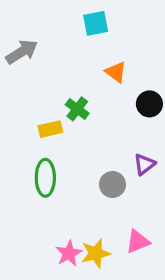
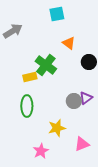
green cross: (77, 109) -> (46, 65), size x1.5
gray circle: (112, 184) -> (74, 101), moved
yellow star: (96, 253) -> (57, 128), moved

